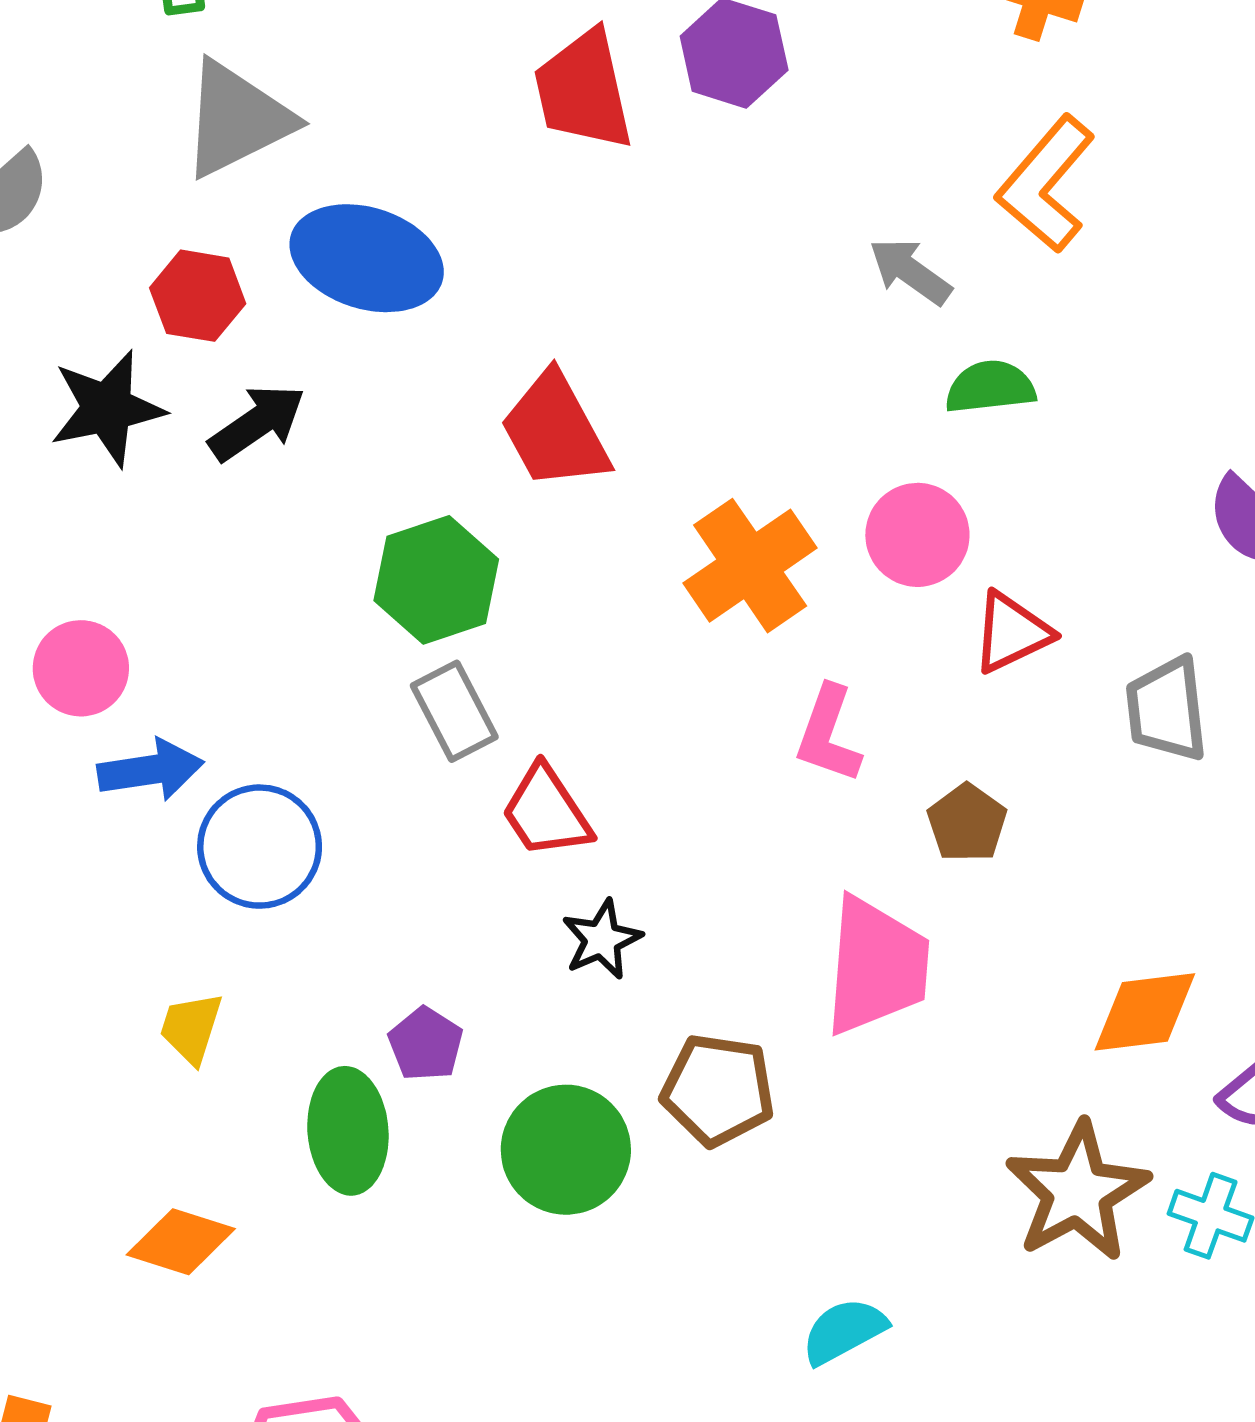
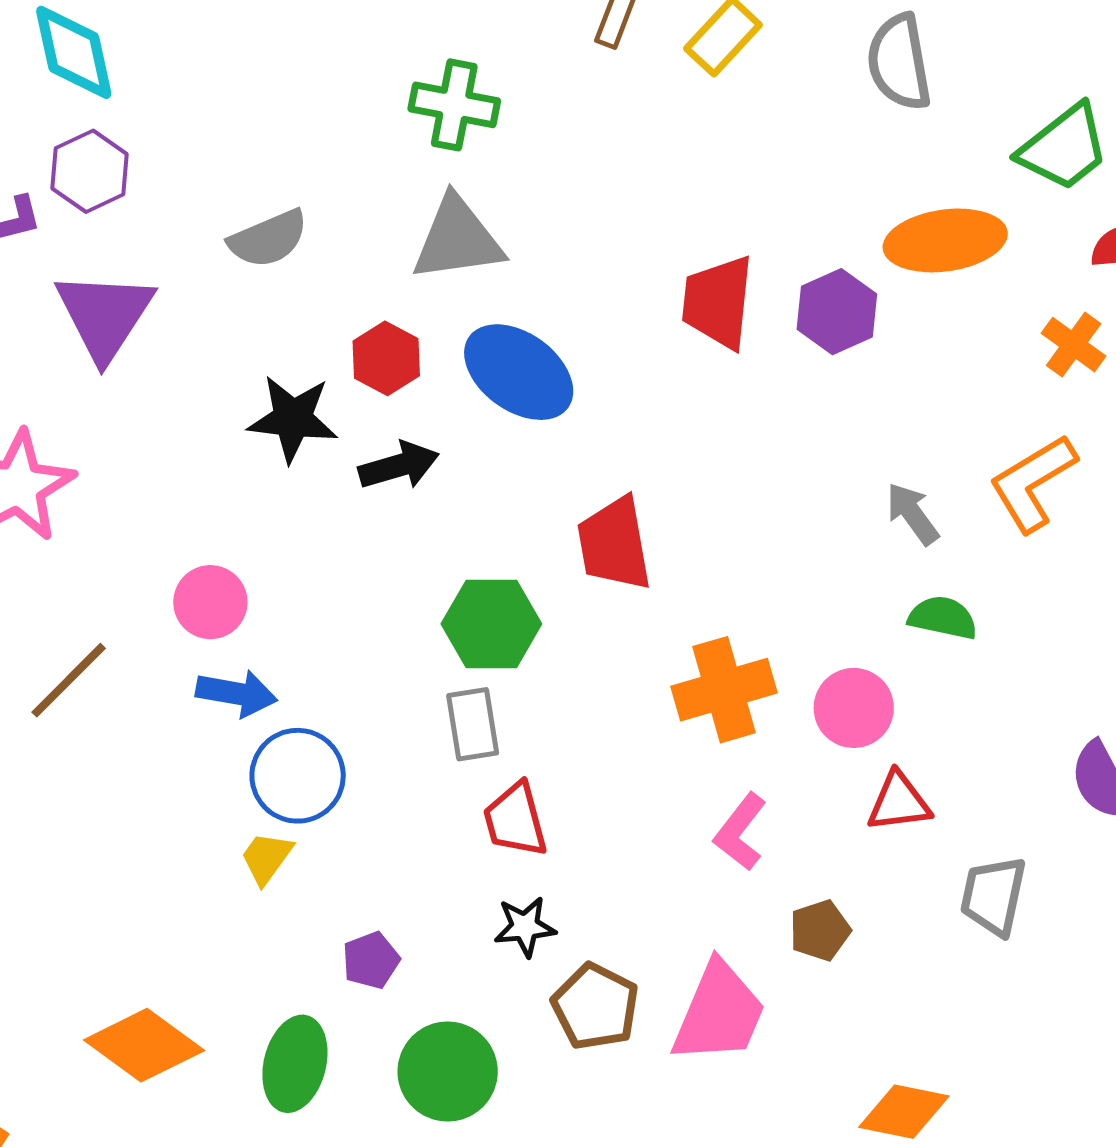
yellow trapezoid: (191, 1028) -> (266, 858), moved
brown pentagon: (718, 1090) -> (595, 1007), moved
green ellipse: (348, 1131) -> (295, 1064), moved
orange diamond: (181, 1242) -> (144, 1045), size x1.4

